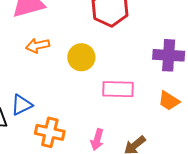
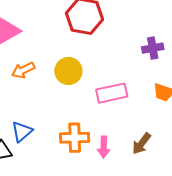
purple cross: (169, 55) -> (153, 48), size x0.7
orange cross: (50, 132) -> (75, 138), moved

